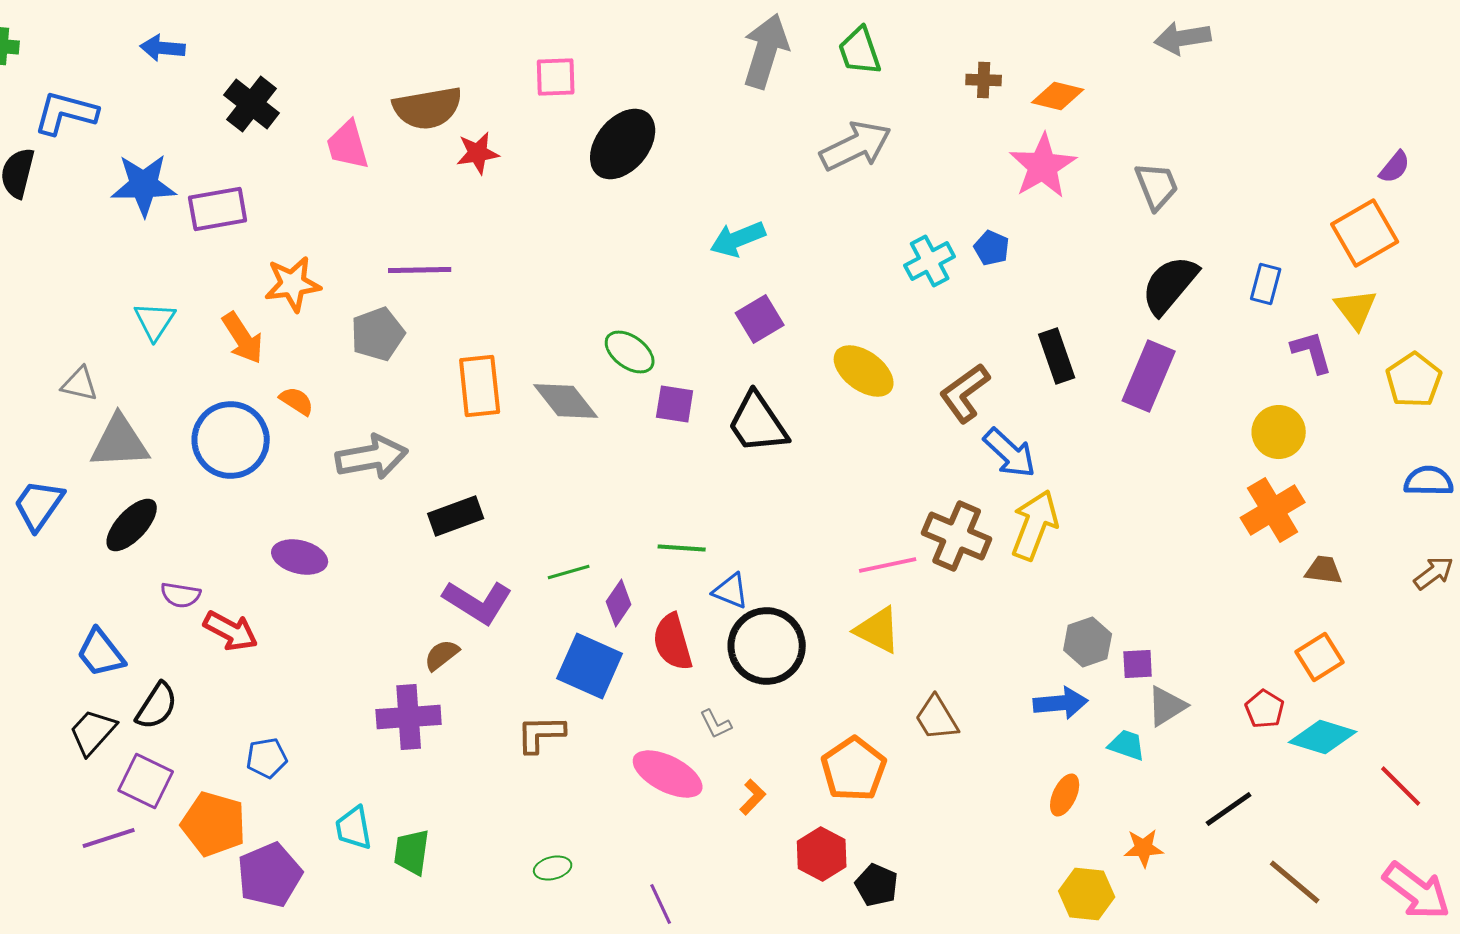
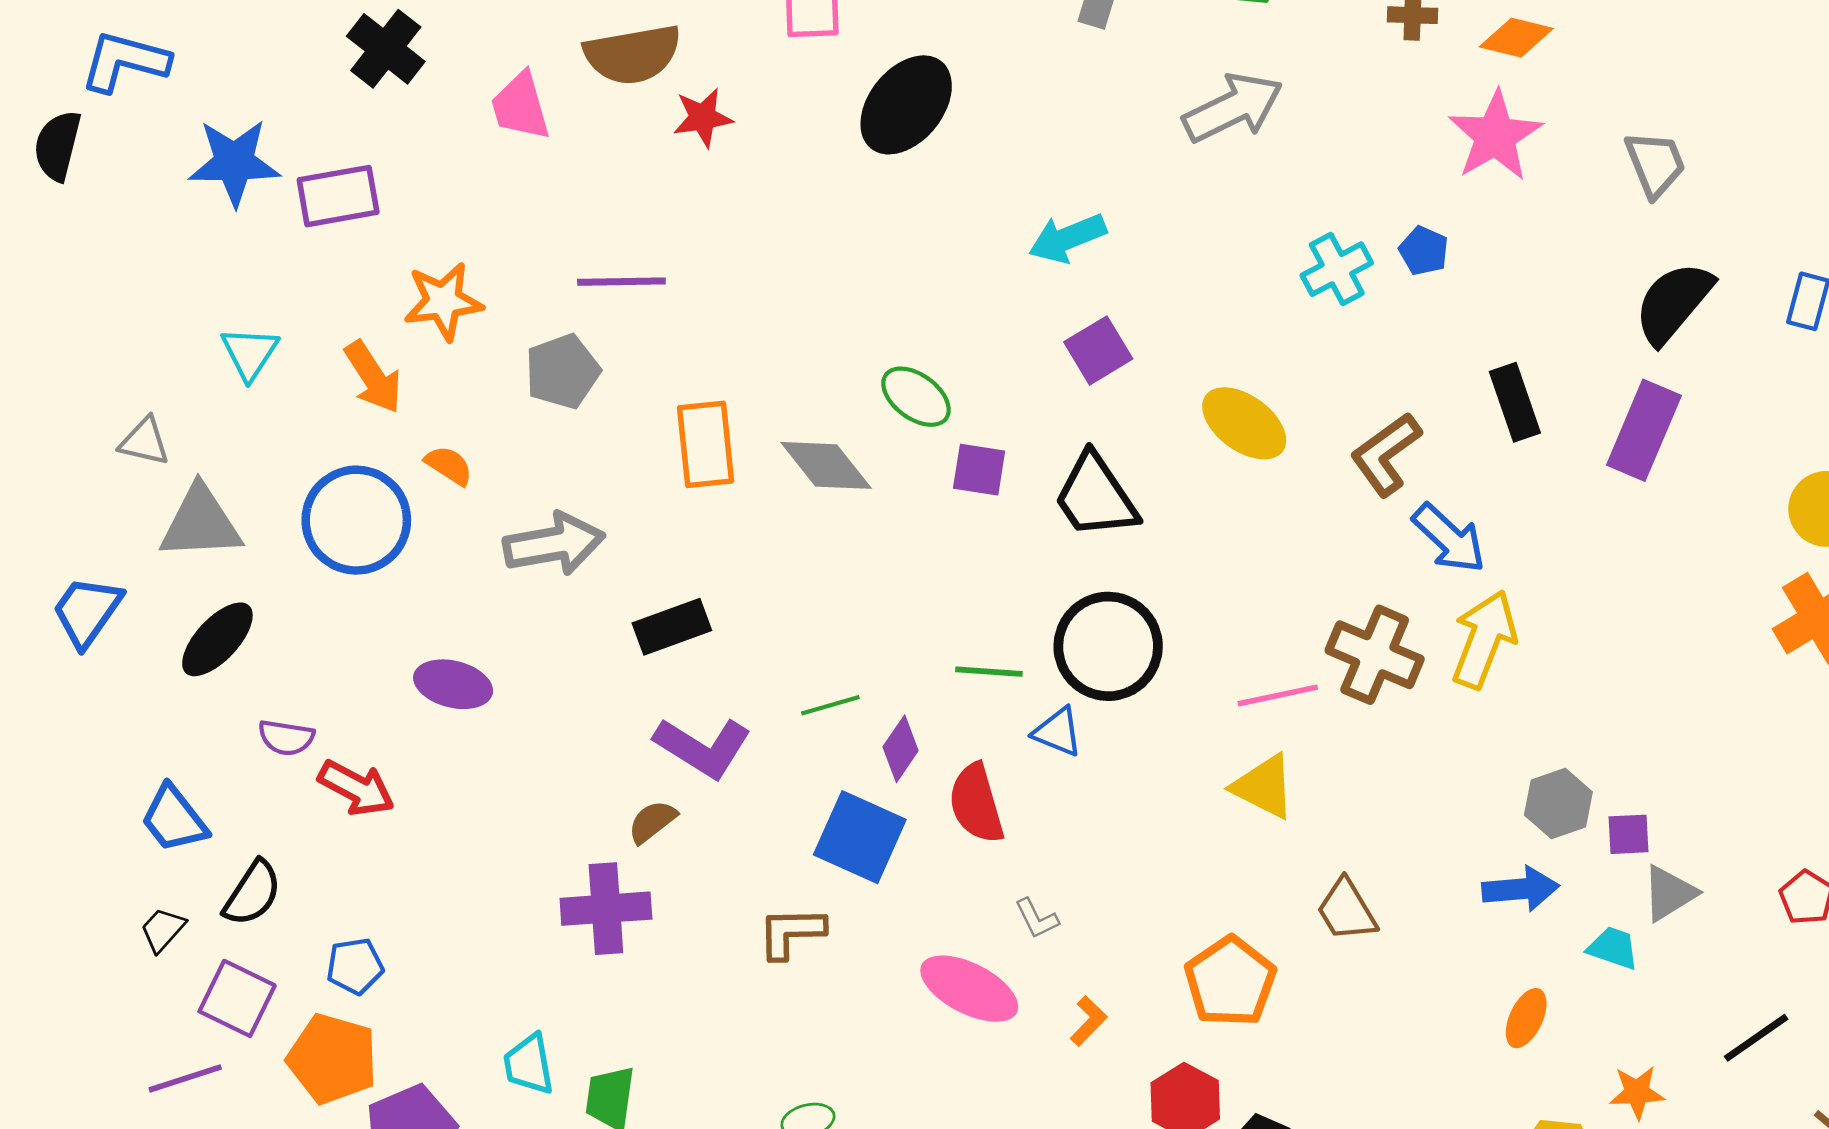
black circle: (767, 646) -> (1108, 646), moved
black trapezoid: (93, 732) -> (163, 930), size x0.7
blue pentagon: (267, 758) -> (355, 966), moved

